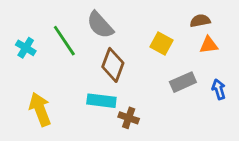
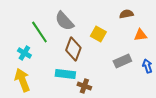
brown semicircle: (200, 21) -> (126, 14), moved
yellow square: (162, 44) -> (98, 34), moved
cyan cross: (26, 48) -> (24, 53), moved

